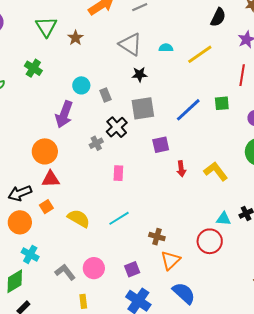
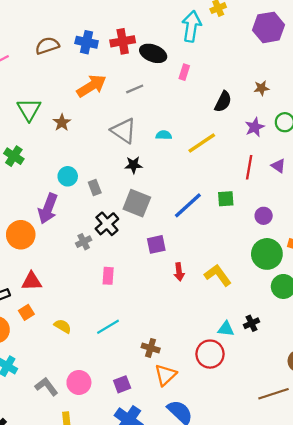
gray square: (143, 108) -> (137, 203), turned 30
orange circle: (45, 151) -> (21, 235), moved
yellow semicircle: (79, 218) -> (63, 326), size x0.7

